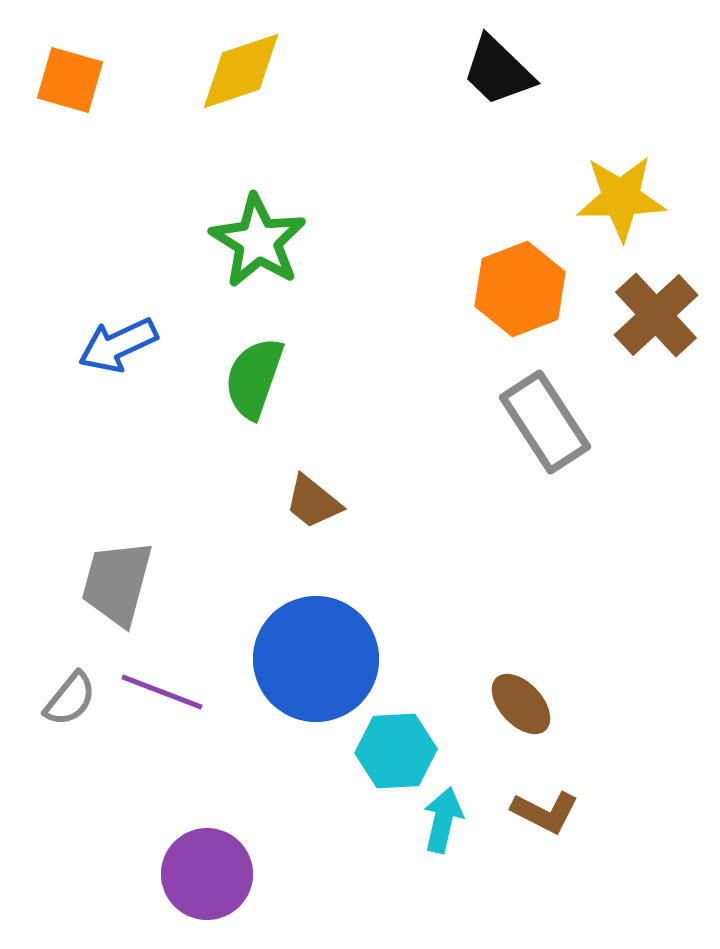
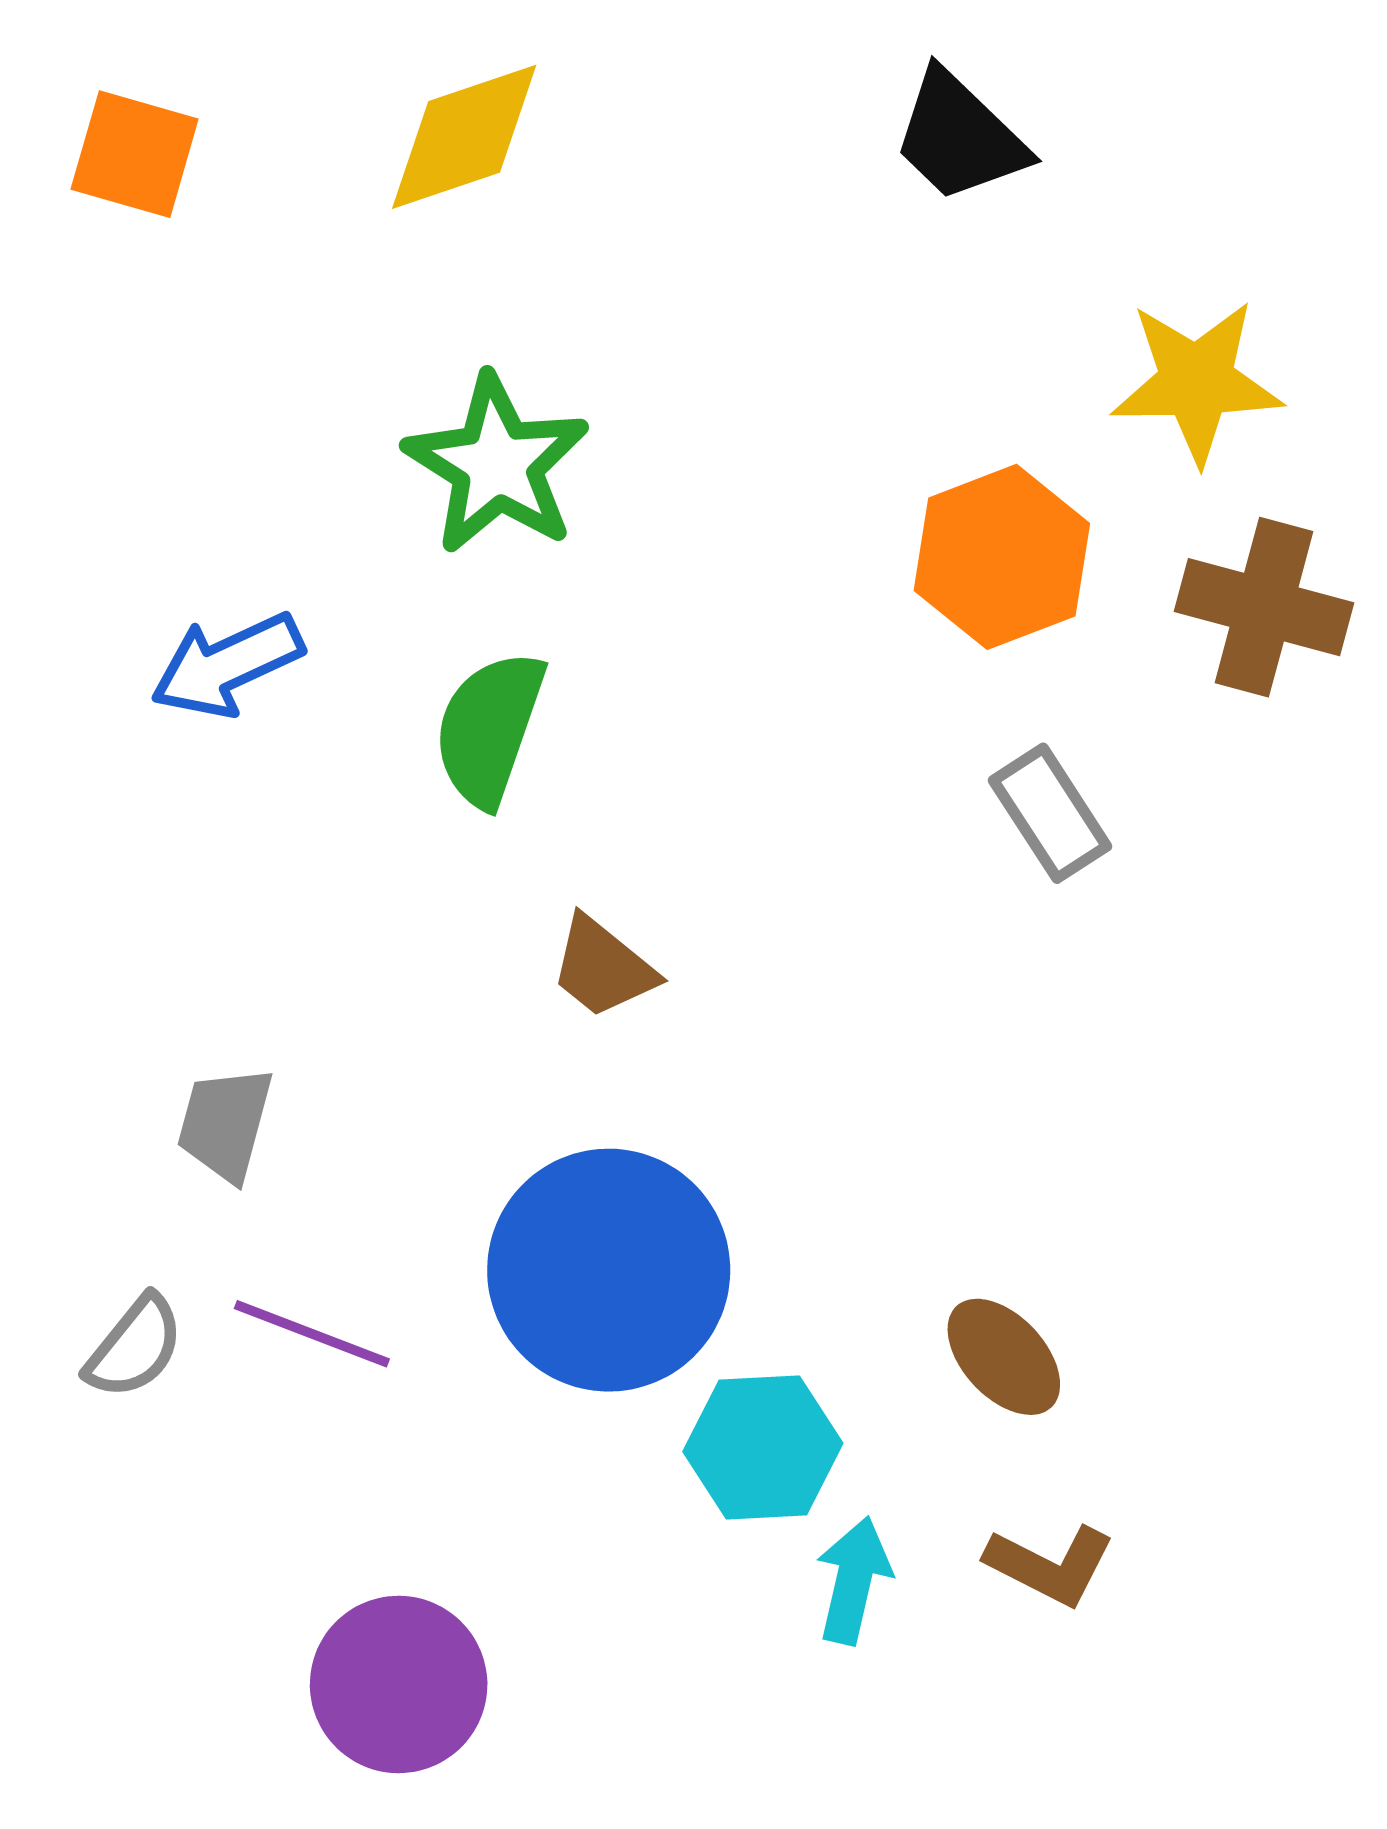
brown cross: (656, 315) -> (1264, 607), turned -32
gray rectangle: (545, 422) -> (1050, 813), size x0.7
gray trapezoid: (117, 583) -> (225, 1124), size x0.7

